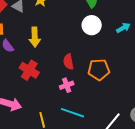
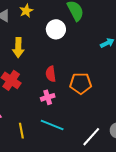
white circle: (92, 25) -> (56, 29), moved

